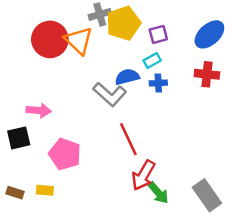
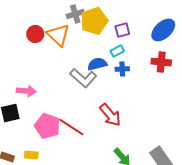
red circle: (50, 39) -> (35, 34), size x0.6
red line: (128, 139) -> (71, 127), moved, turned -32
red arrow: (143, 175) -> (110, 115), moved, turned -70

